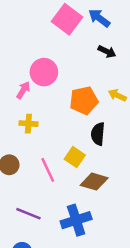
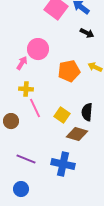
black semicircle: (98, 134) -> (87, 112), moved
pink line: (48, 170) -> (35, 108), moved
blue cross: (76, 220) -> (63, 164), turned 30

